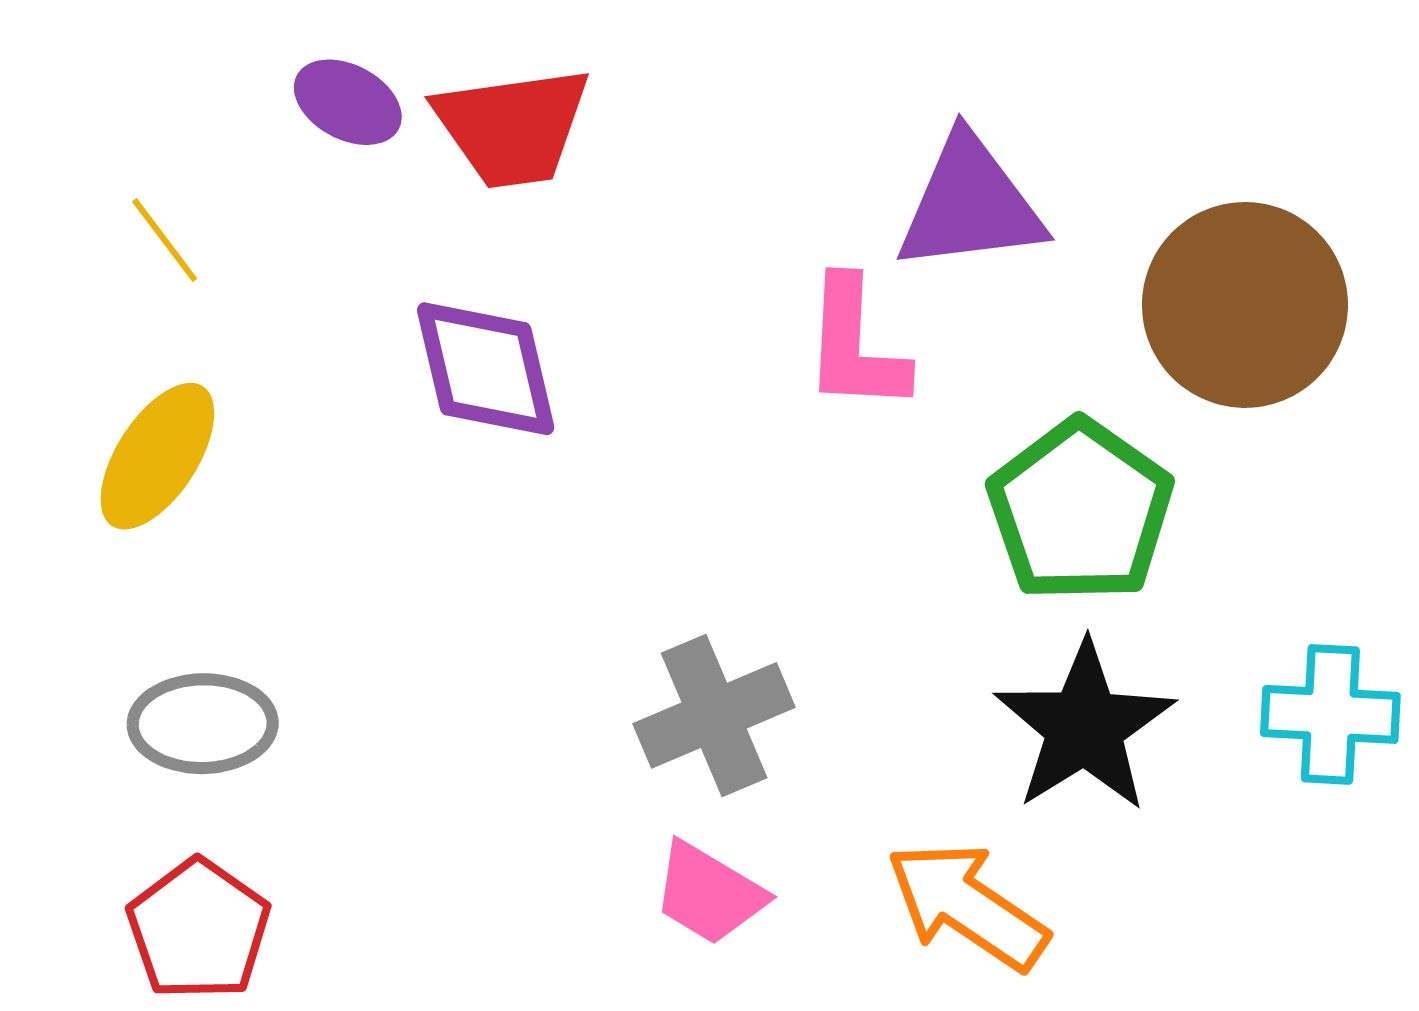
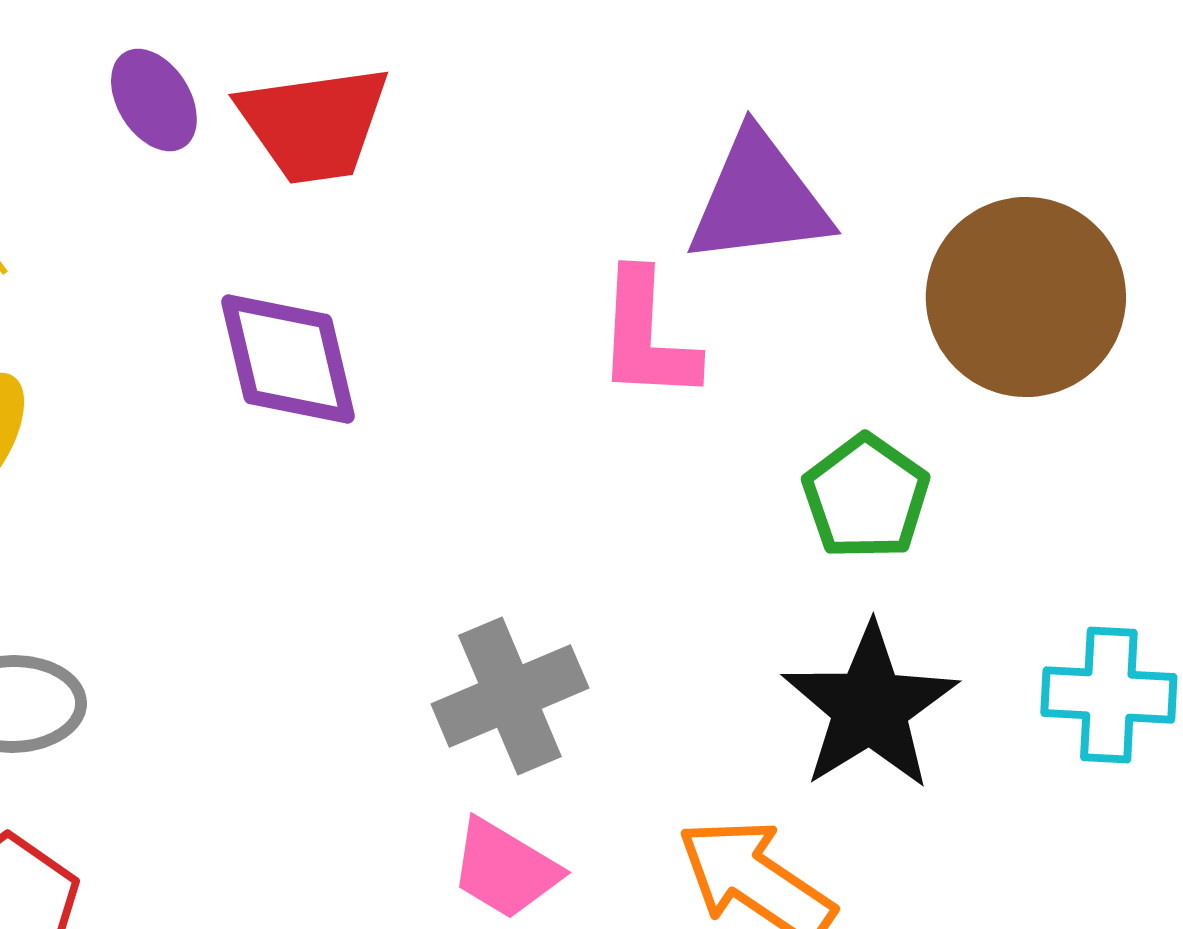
purple ellipse: (348, 102) -> (154, 100), turned 30
green pentagon: (1080, 511) -> (866, 497), size x0.7

